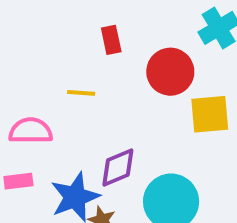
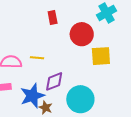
yellow line: (81, 93) -> (37, 58), moved

